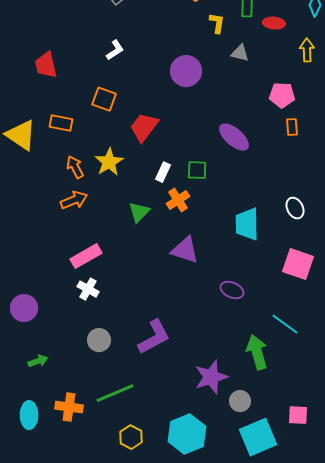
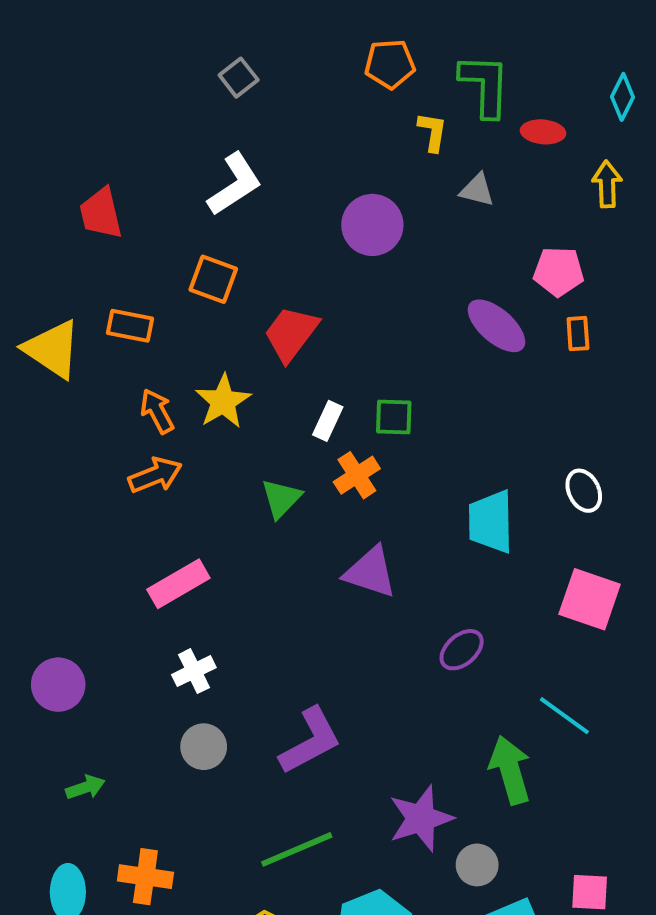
white L-shape: (115, 50) -> (235, 184), size x1.6
purple ellipse: (234, 137) -> (496, 326), moved
white cross: (88, 289) -> (194, 671), moved, turned 35
purple ellipse: (232, 290) -> (462, 650), turned -65
green line: (115, 393) -> (297, 849), moved

